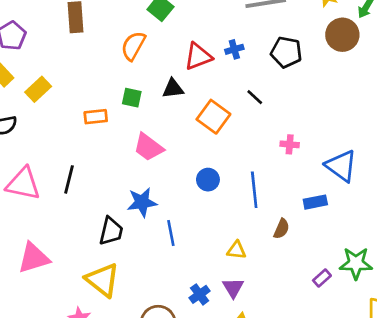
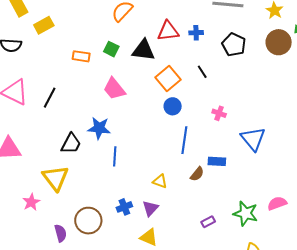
black triangle: (173, 89) -> (143, 50), size x1.4
blue circle: (208, 180) -> (173, 106), moved
blue rectangle: (315, 202) -> (217, 161), moved
purple rectangle: (322, 278) -> (208, 222), moved

